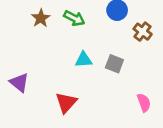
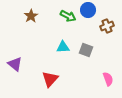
green arrow: (74, 18) -> (68, 16), moved
brown cross: (143, 32) -> (107, 26), turned 32

